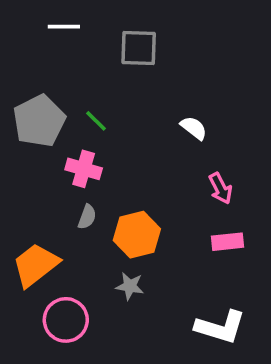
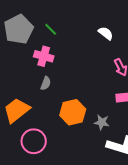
orange hexagon: (137, 235) -> (73, 112), moved
gray star: (130, 286) -> (102, 122), moved

